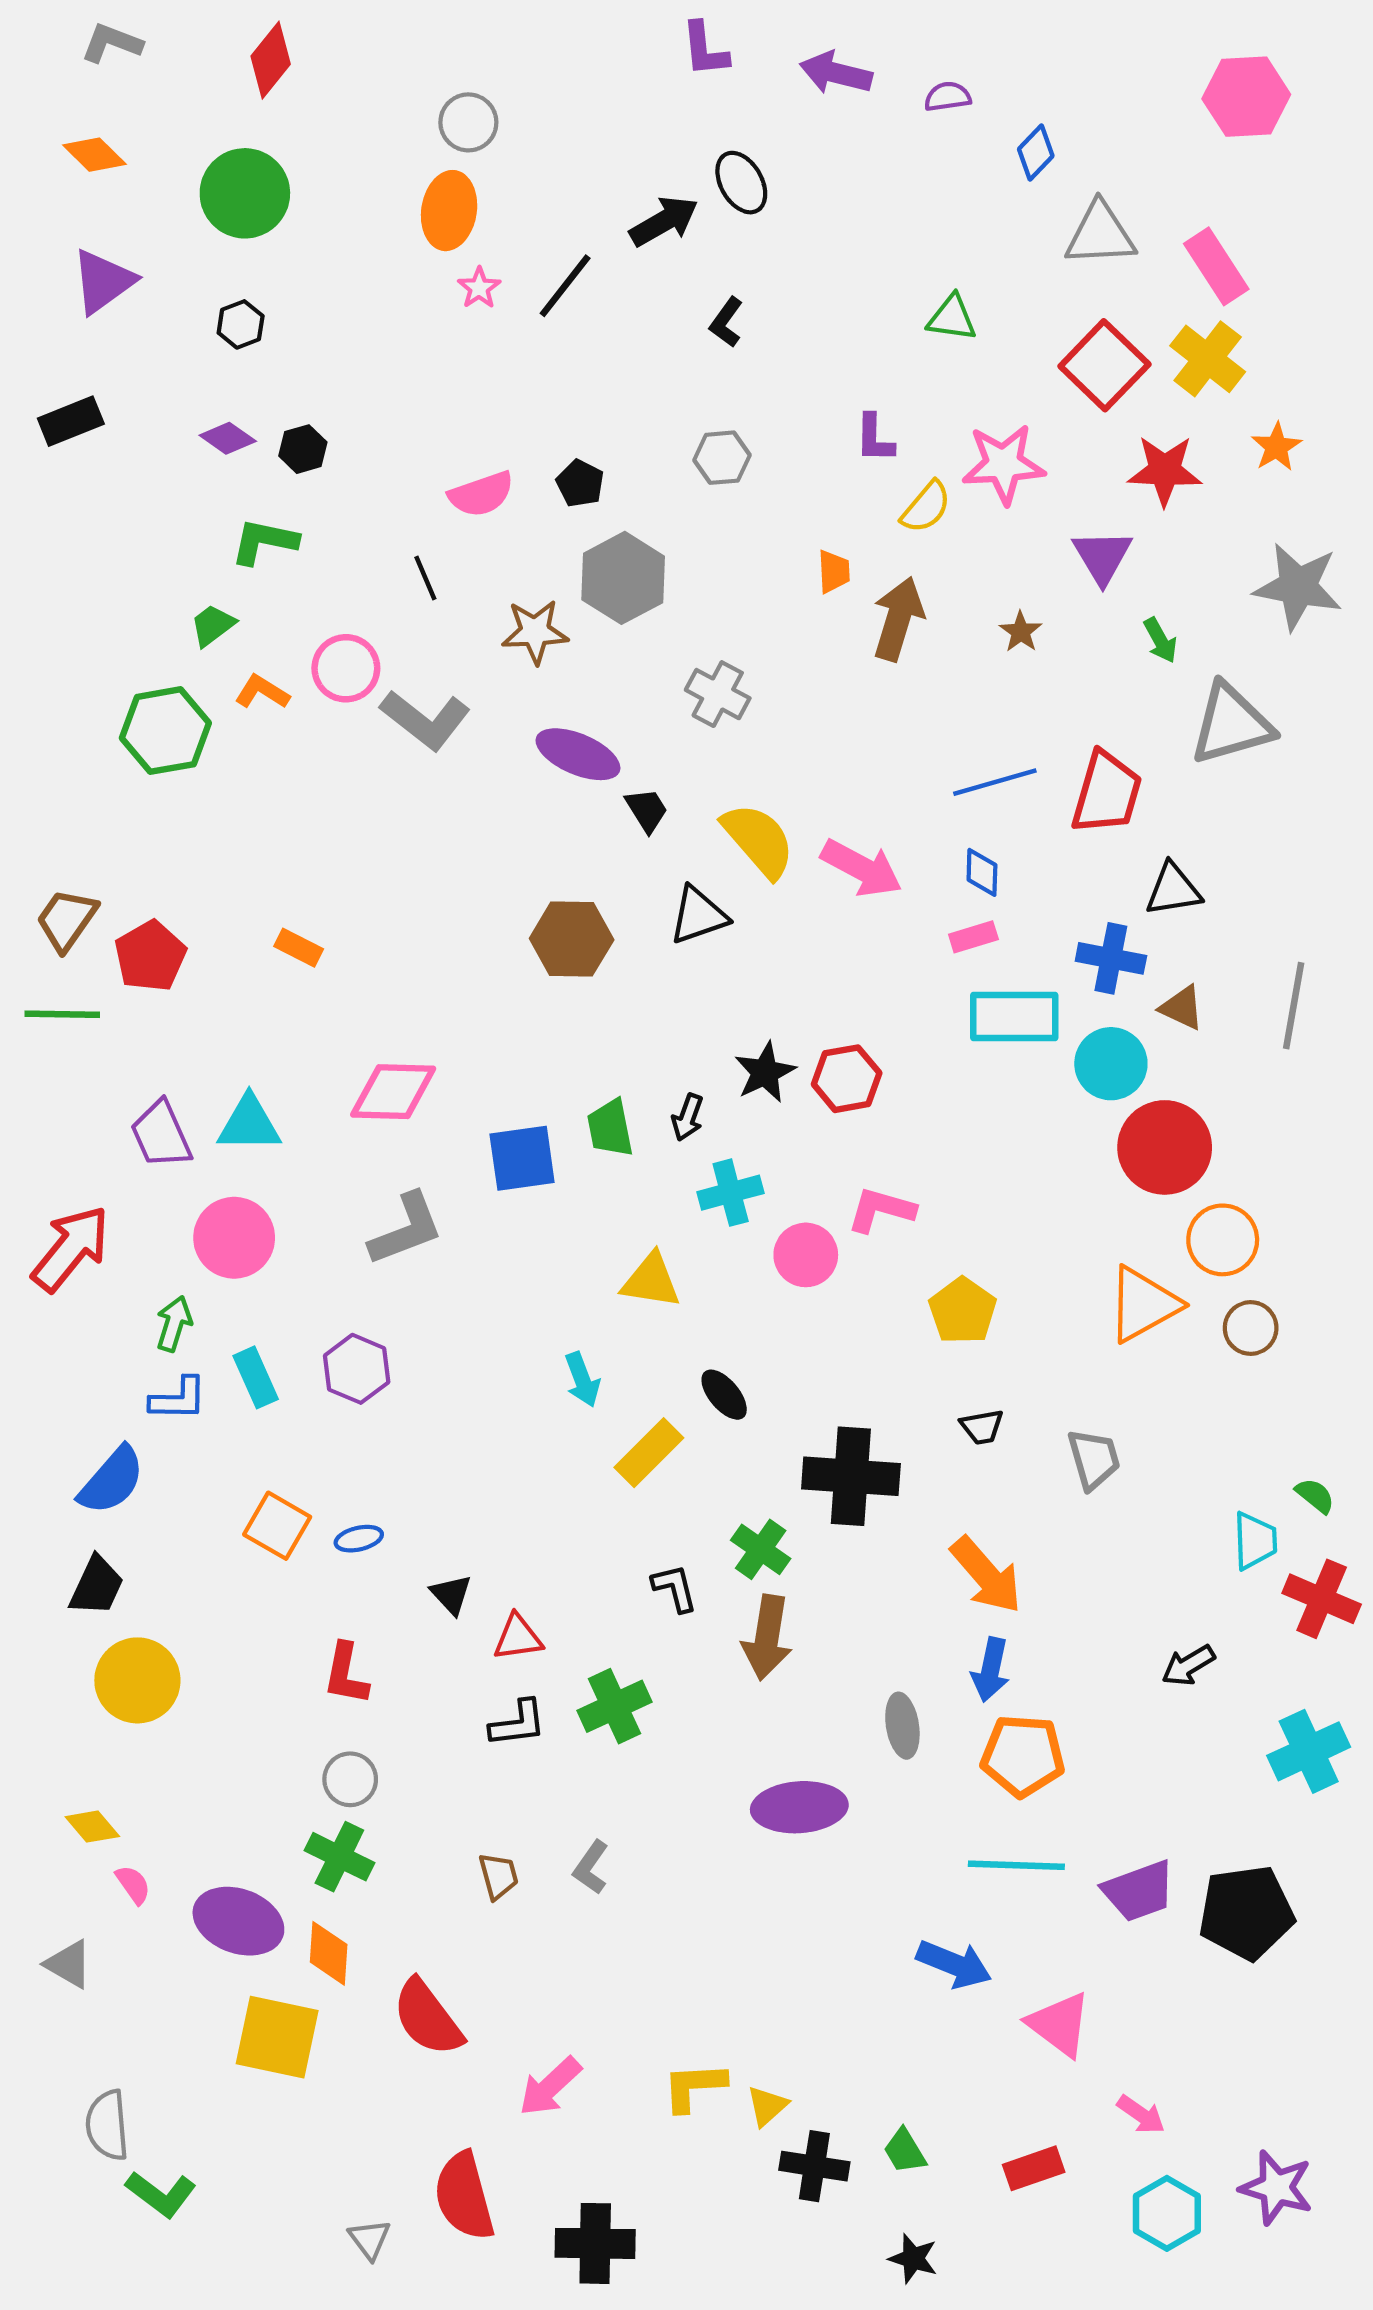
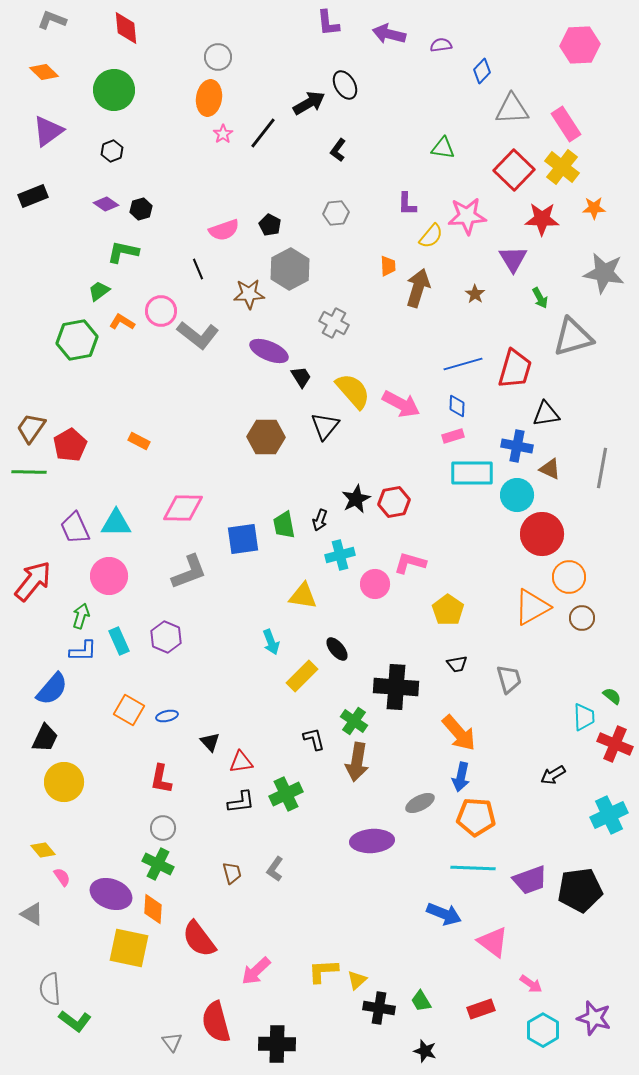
red diamond: (271, 60) -> (126, 28), turned -44
orange star: (1276, 447) -> (594, 208), turned 30
black triangle: (698, 915) -> (325, 426), turned -32
gray ellipse: (902, 1726) -> (420, 803), turned 72

